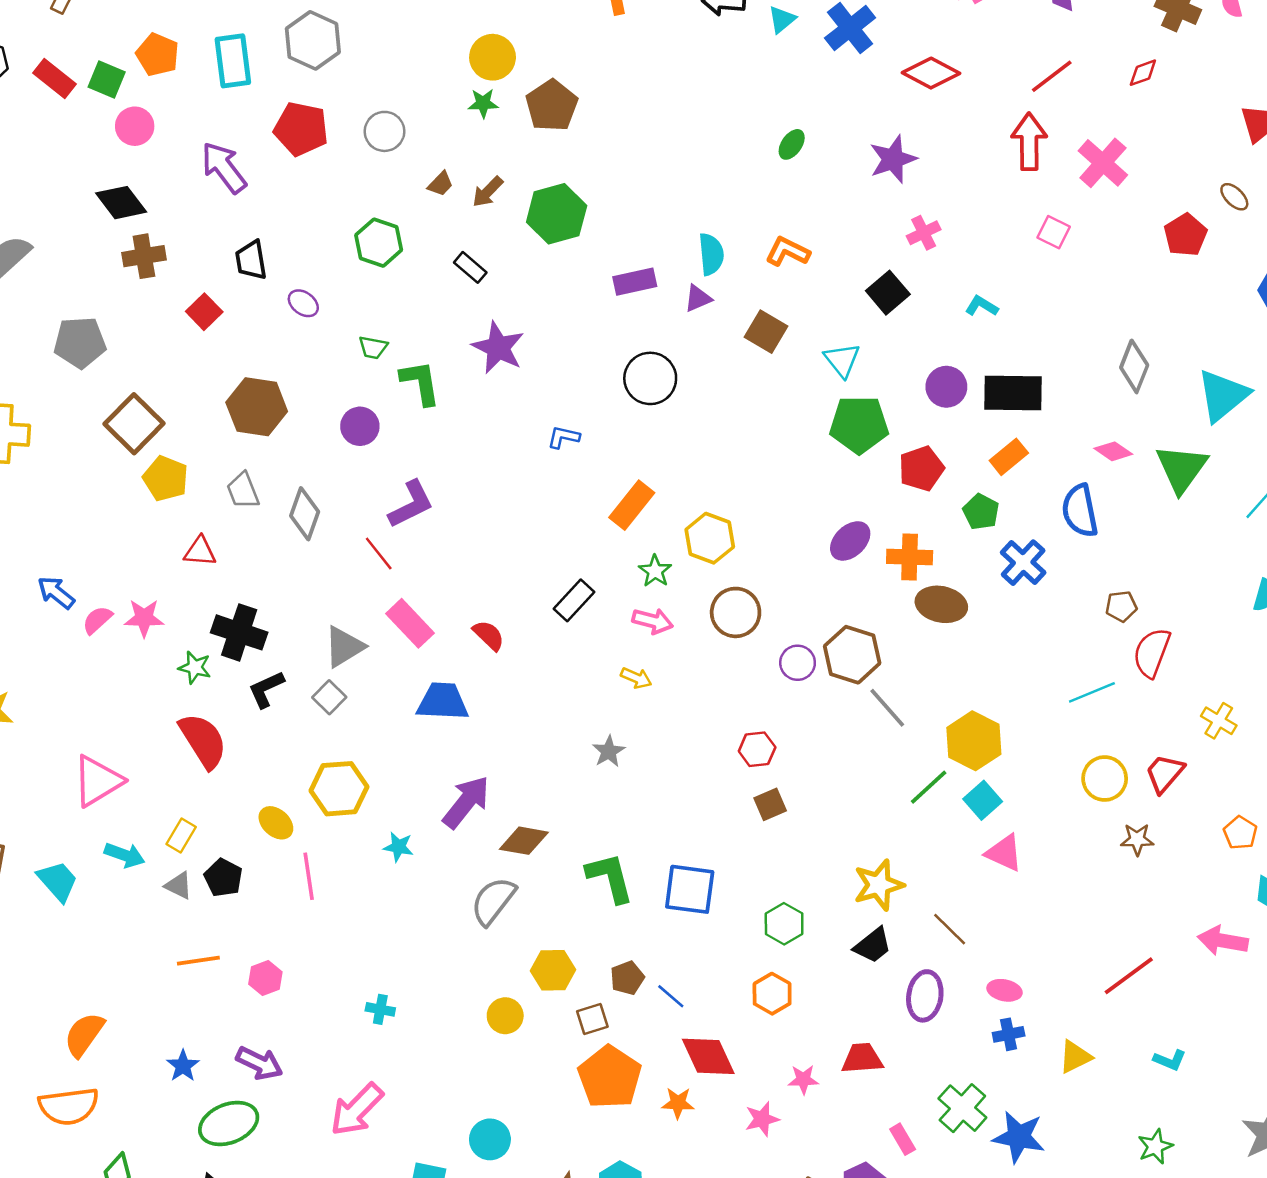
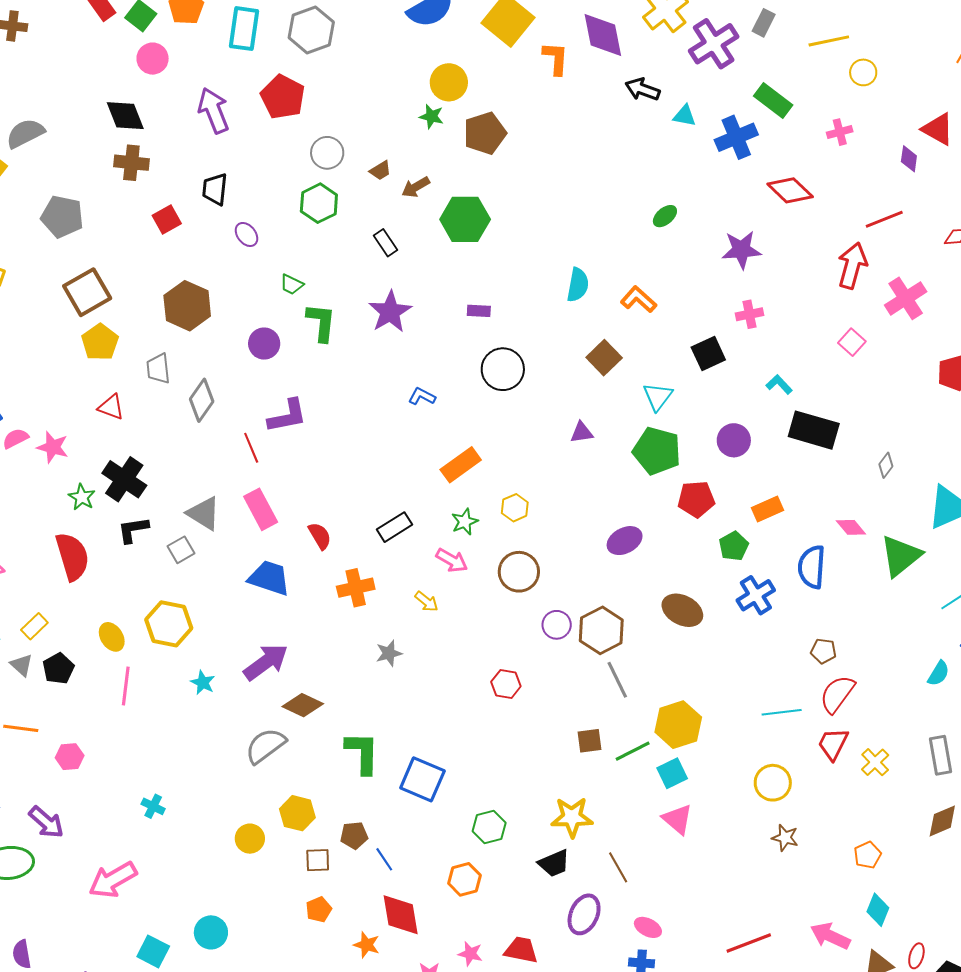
cyan triangle: (782, 19) -> (685, 116), turned 35
gray circle: (384, 131) -> (327, 153), moved
purple rectangle: (635, 282) -> (479, 311), moved, size x0.7
purple triangle: (698, 298) -> (582, 432), moved
gray diamond: (1134, 366) -> (886, 465), size x0.6
black rectangle: (1013, 393) -> (814, 430), moved
yellow hexagon: (710, 538) -> (515, 508), size x0.7
orange cross: (910, 557) -> (356, 588), moved, turned -30
gray triangle: (344, 647) -> (204, 513), turned 48
red trapezoid: (1165, 773) -> (833, 744), moved, turned -30
brown square: (770, 804) -> (590, 741), moved
orange pentagon: (610, 1077) -> (319, 910), size x0.5

